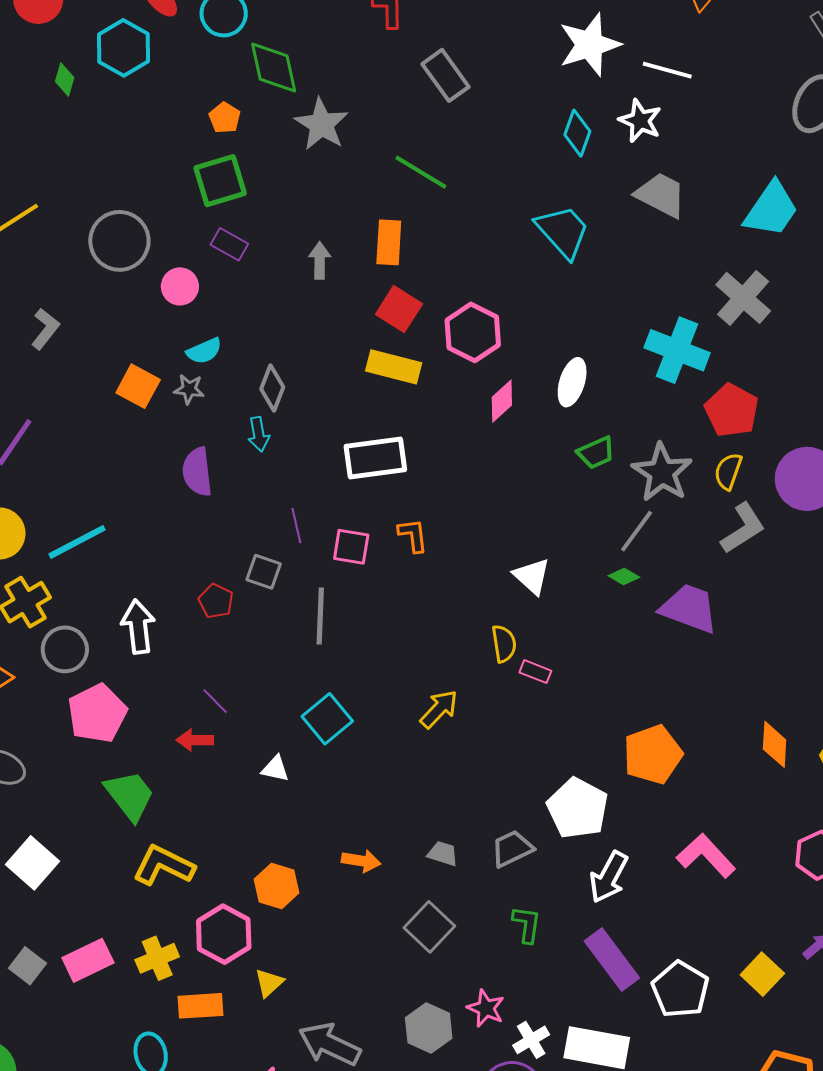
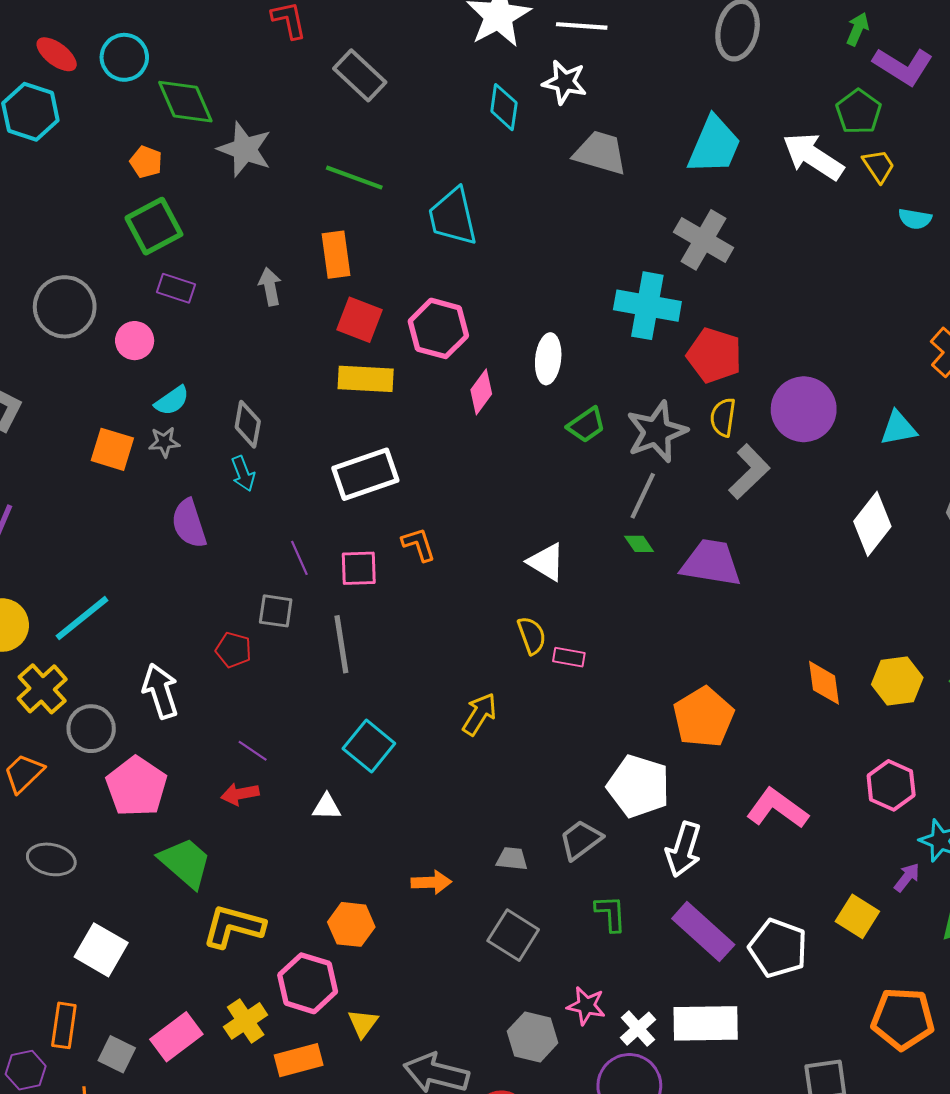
cyan trapezoid: (563, 231) -> (453, 217), moved, turned -140
gray star: (662, 473) -> (657, 432), turned 30
green diamond: (624, 576) -> (639, 544), turned 36

